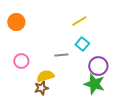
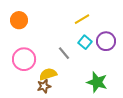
gray line: (61, 55) -> (64, 53), turned 56
pink circle: (21, 61) -> (24, 59), size x1.5
purple circle: (98, 66) -> (106, 41), moved

